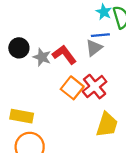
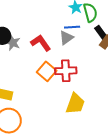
gray star: (42, 57) -> (13, 43), moved
red cross: (95, 87) -> (66, 71), turned 35

